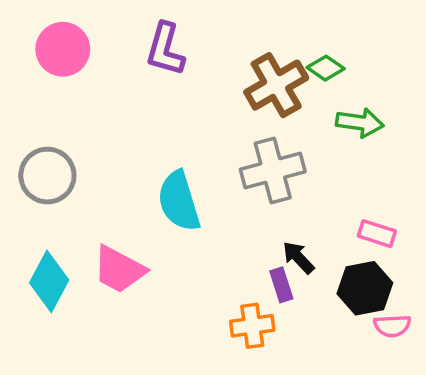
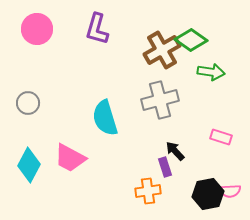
green diamond: (326, 68) -> (191, 40), size x1.5
gray circle: (47, 176) -> (28, 103), size x0.7
black hexagon: (365, 288) -> (208, 194), moved

